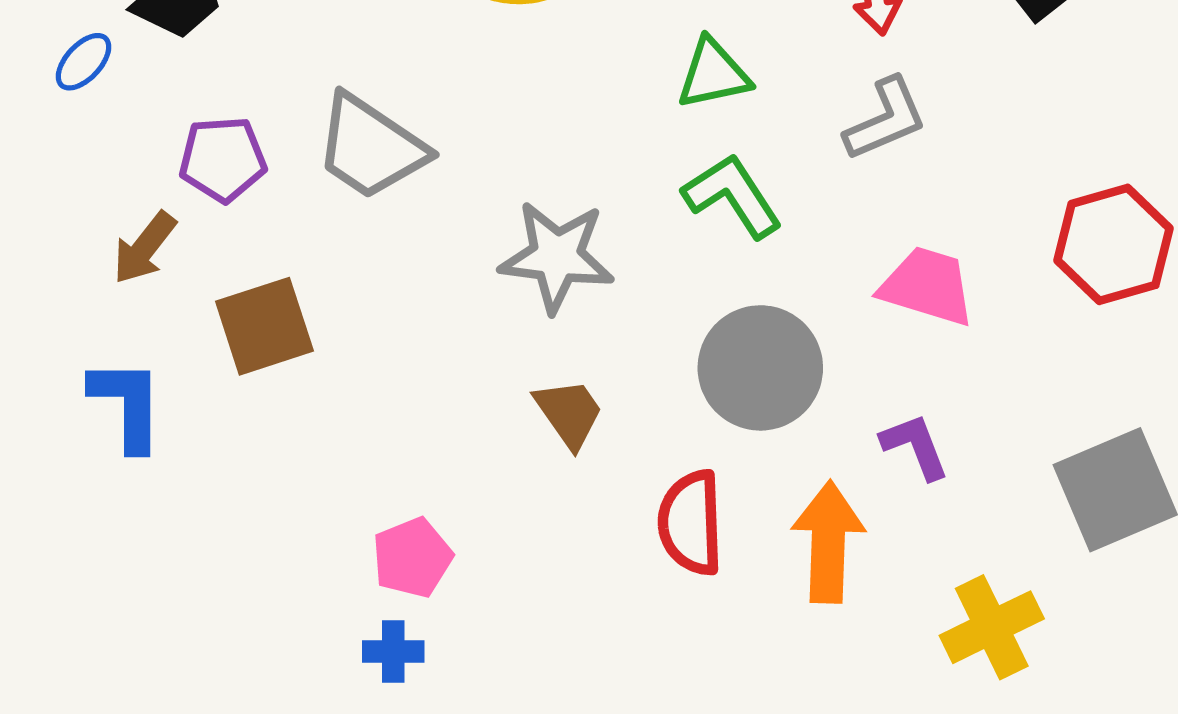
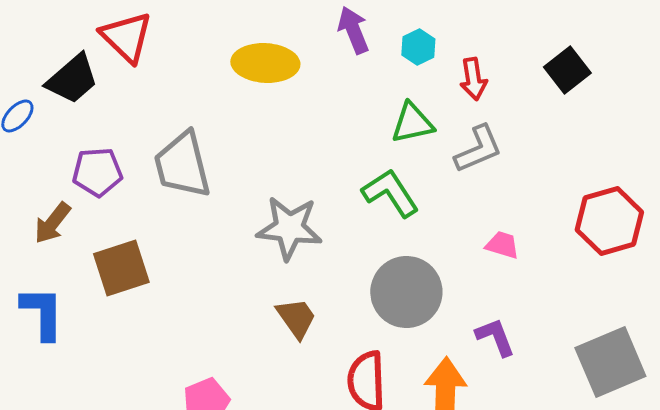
green triangle: (713, 74) -> (412, 123), moved
gray trapezoid: (371, 147) -> (182, 165), turned 42
pink trapezoid: (927, 286) -> (502, 245), size x0.6

